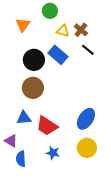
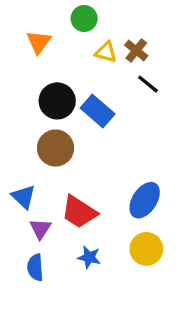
blue rectangle: (58, 55) -> (98, 111), moved
blue triangle: (24, 118) -> (24, 197), moved, turned 49
purple triangle: (11, 141) -> (40, 229), moved, turned 32

